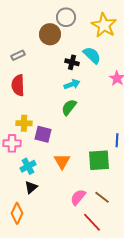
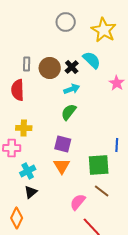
brown circle: (50, 34) -> (50, 68), moved
gray rectangle: (18, 55) -> (27, 64), moved, turned -64
black cross: (72, 62) -> (72, 67), turned 32
purple square: (43, 134) -> (63, 144), moved
brown line: (102, 197) -> (102, 191), moved

